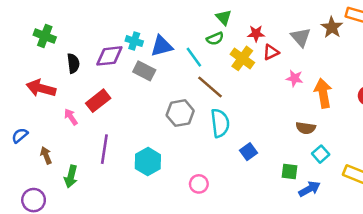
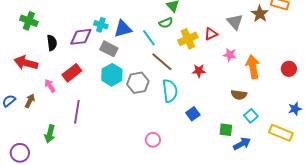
red star: (256, 34) -> (199, 71), moved
yellow cross: (242, 58) -> (188, 39), turned 30
brown arrow: (46, 155) -> (30, 101), moved, turned 48
cyan hexagon: (148, 162) -> (112, 75), moved

